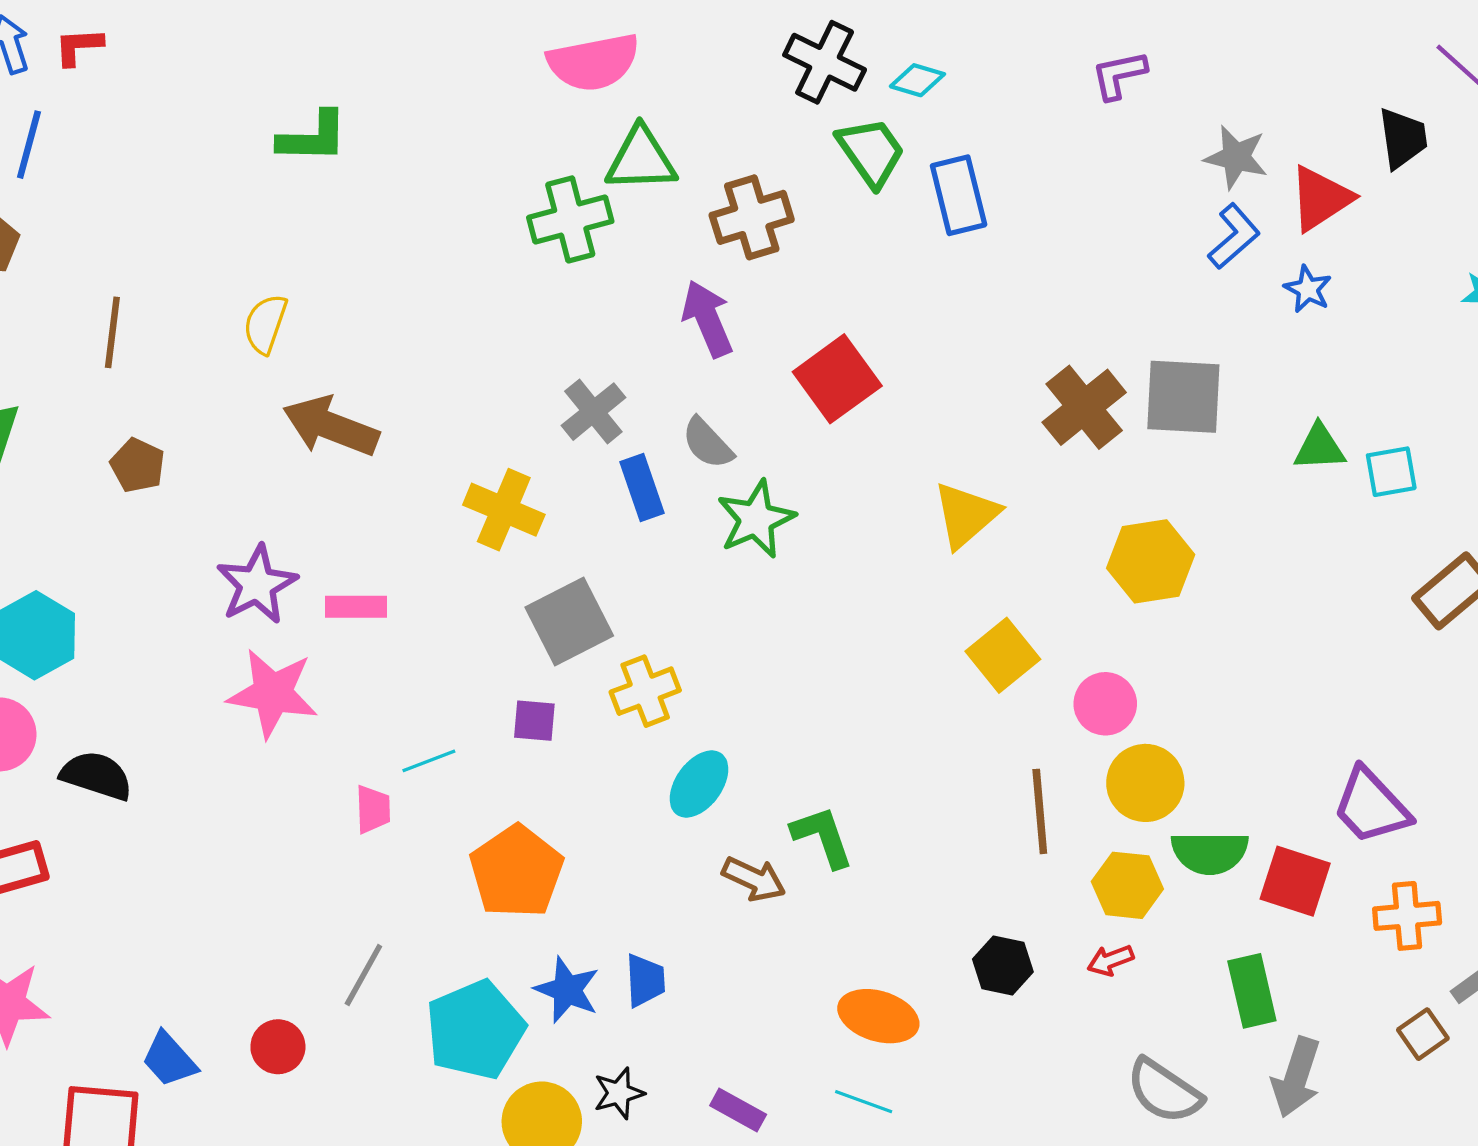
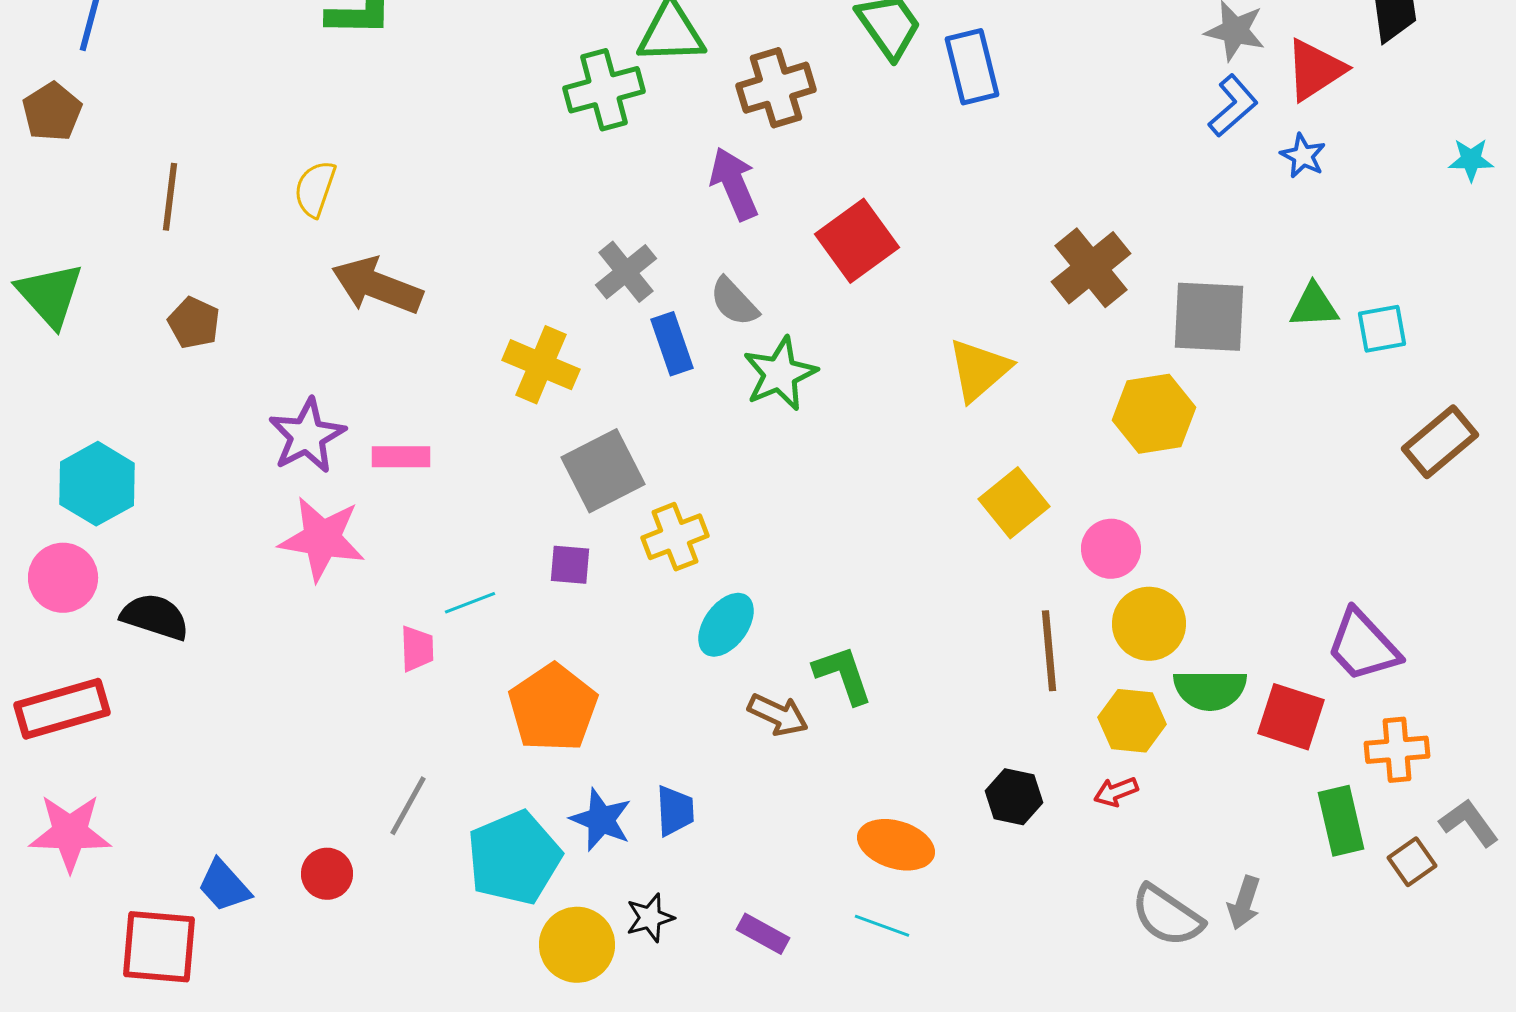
gray square: (1183, 397) -> (1209, 317), moved
green rectangle: (1252, 991) -> (1341, 821), moved
gray arrow: (1296, 1077) -> (1244, 903), moved, size x0.7

